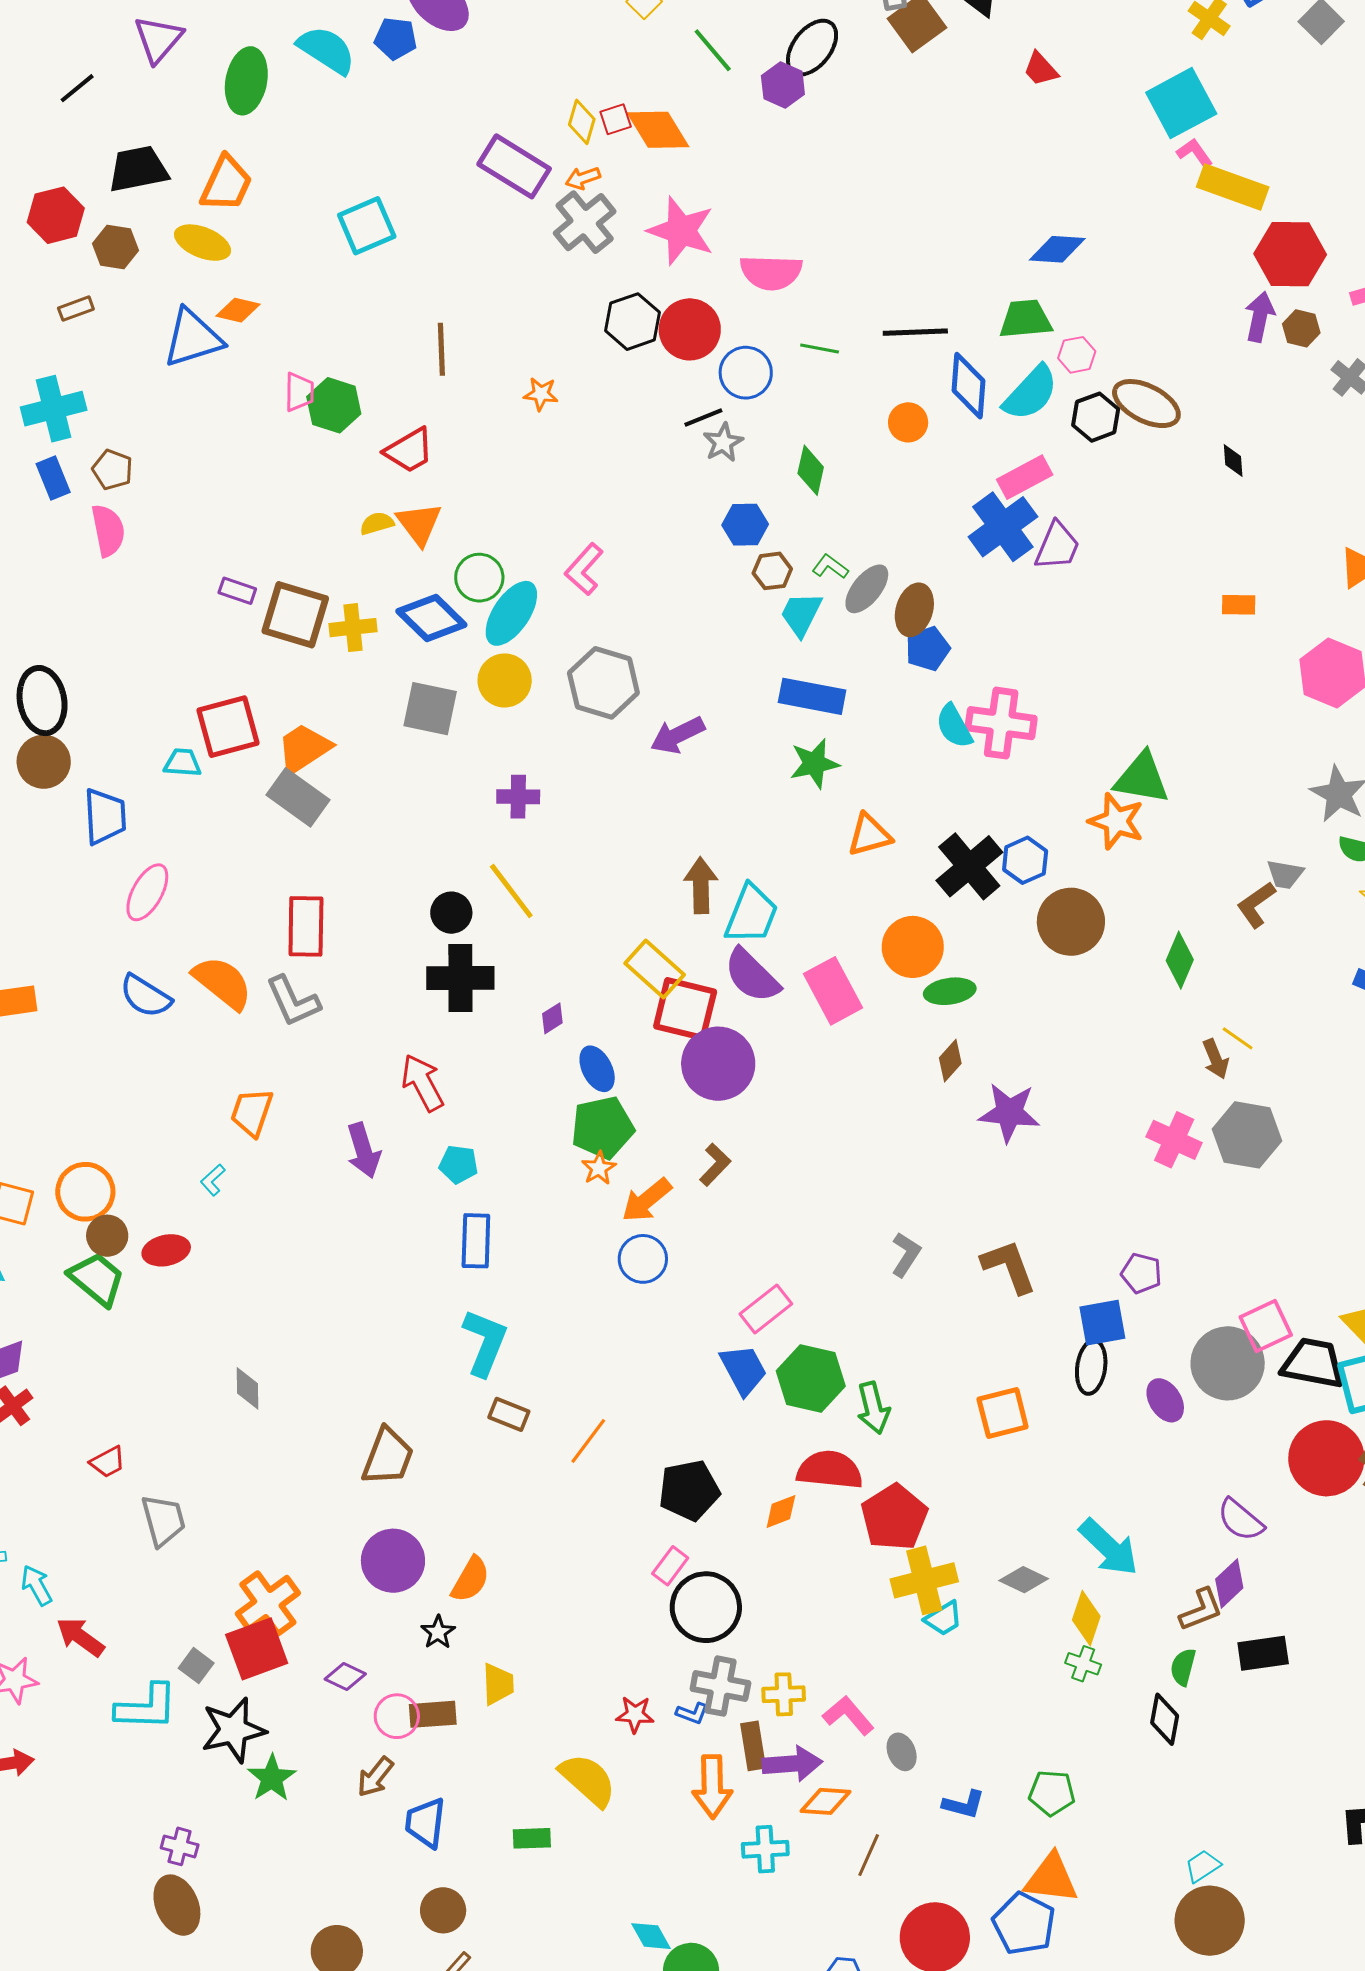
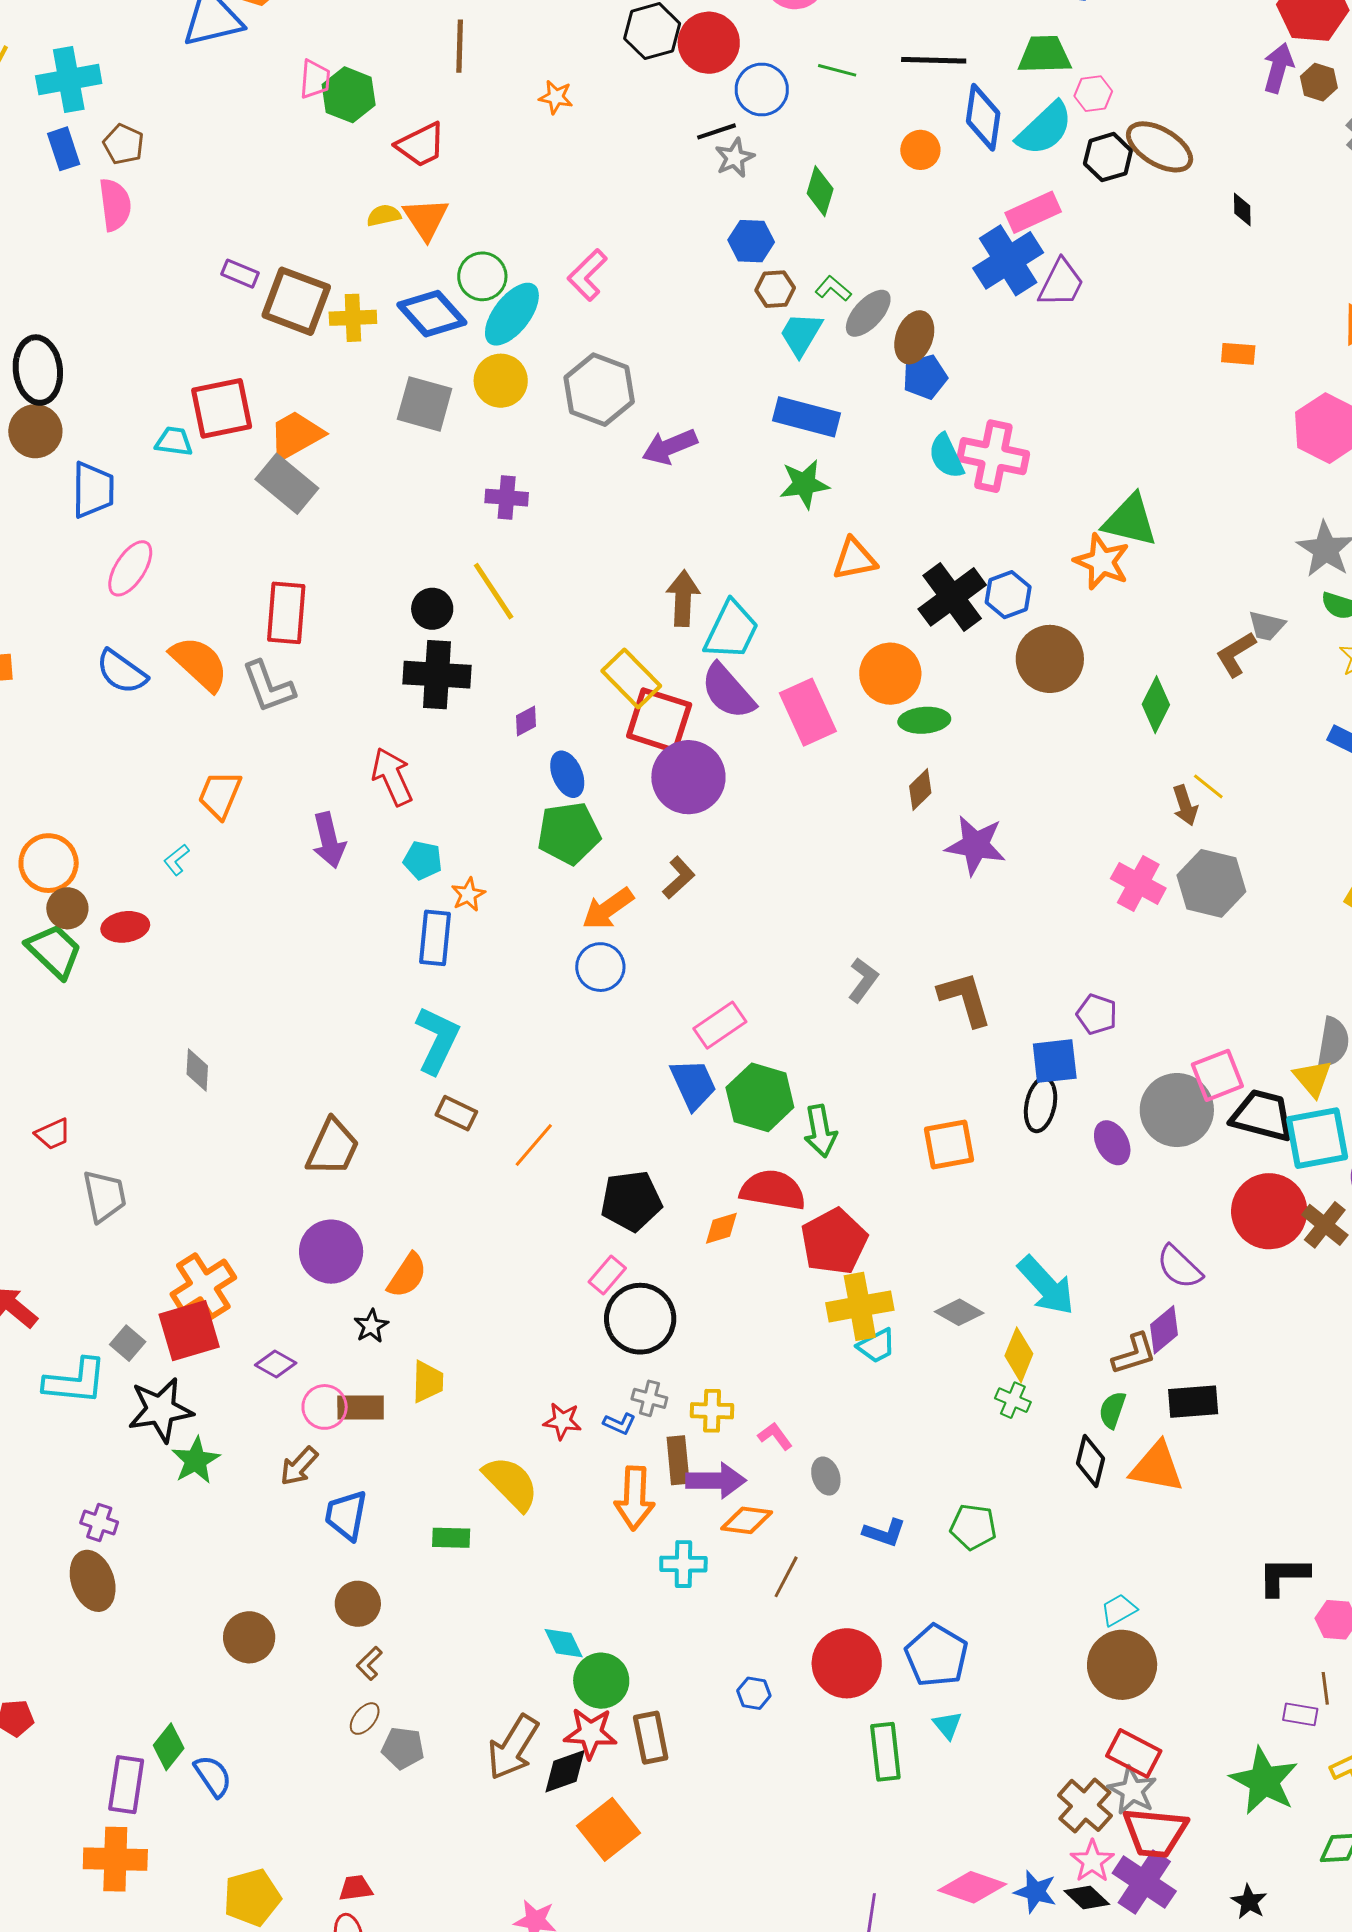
orange star: (599, 1168) -> (468, 894), moved
gray cross: (720, 1686) -> (649, 1398), size x0.6
pink L-shape: (848, 1715) -> (775, 1436), size x0.7
orange triangle: (1051, 1878) -> (1157, 1467), moved

